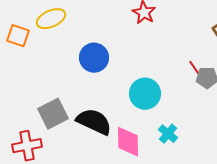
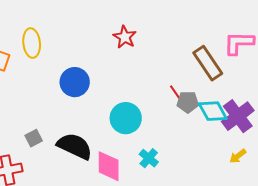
yellow ellipse: (51, 19) -> (32, 43), turned -72
gray square: (53, 114) -> (34, 138), size x0.6

